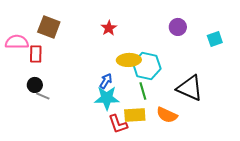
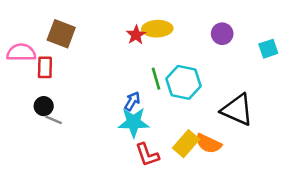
yellow ellipse: (129, 60) -> (157, 29), moved
green line: (143, 91) -> (156, 79), moved
yellow rectangle: (135, 115) -> (186, 144), moved, turned -45

